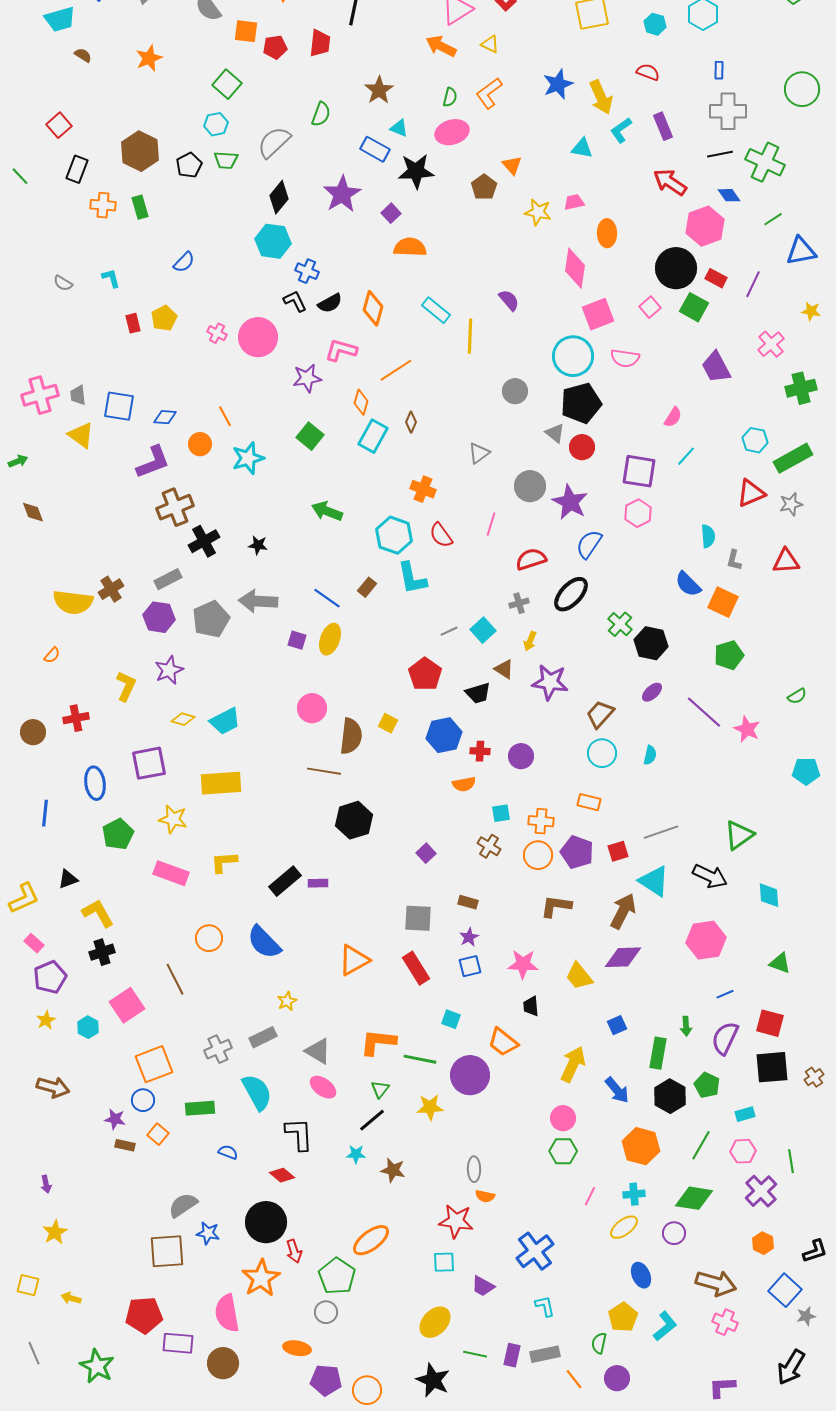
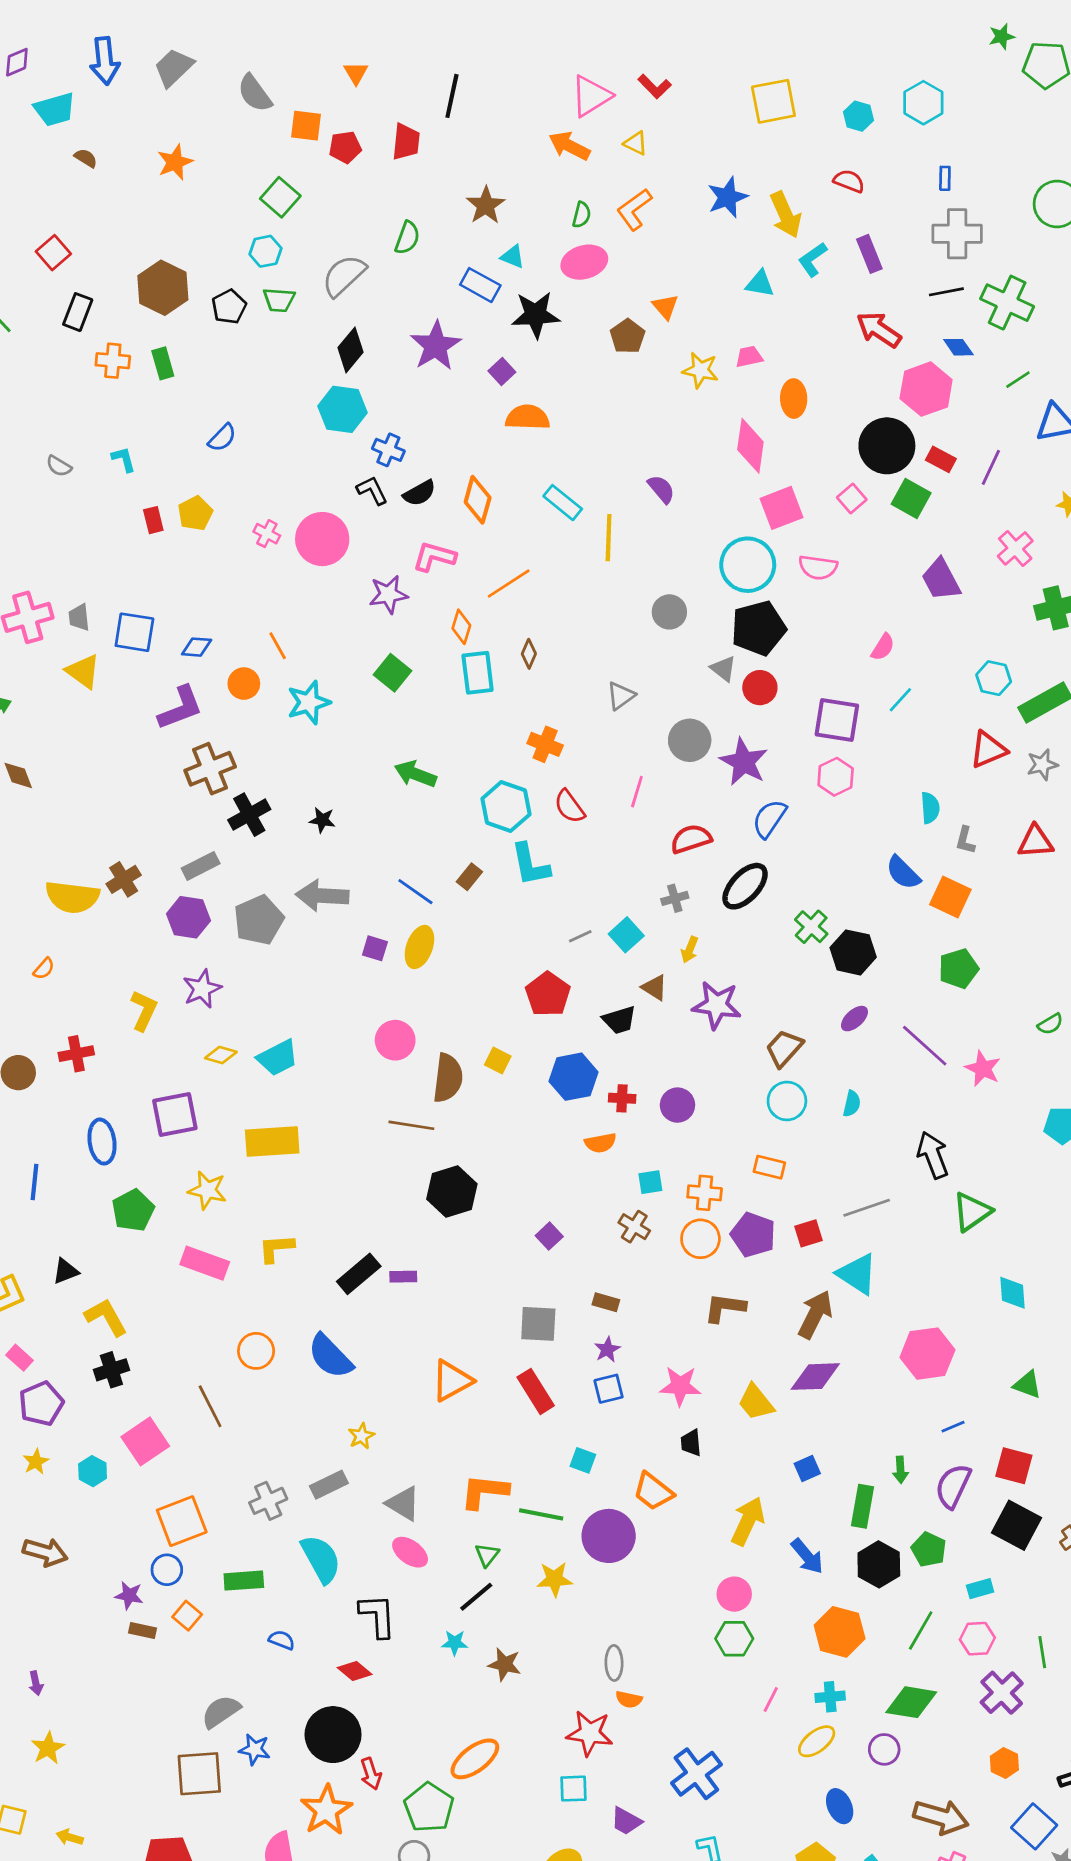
cyan rectangle: (373, 436) -> (478, 673), turned -36
black arrow: (710, 876) -> (933, 1155), moved, turned -136
black square: (772, 1067) -> (1017, 1525), turned 33

